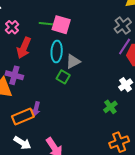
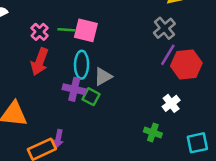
pink cross: (12, 27) -> (40, 32), moved
purple cross: (14, 75) -> (74, 89), moved
green cross: (110, 107) -> (153, 132), turned -32

